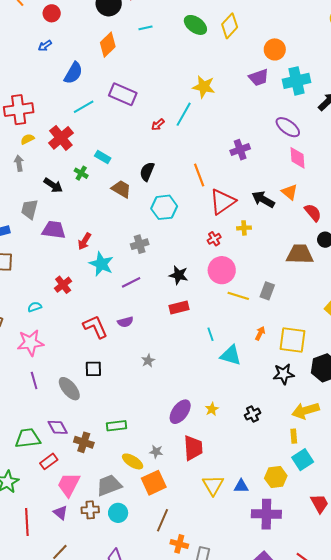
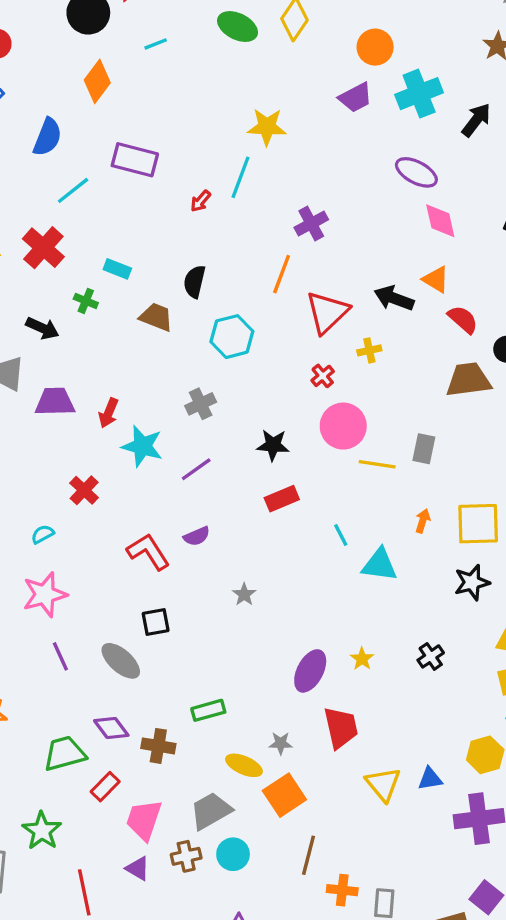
purple cross: (240, 150) -> (311, 224), moved
orange line: (199, 175) -> (282, 274), turned 50
red semicircle: (313, 213) -> (463, 319), moved

